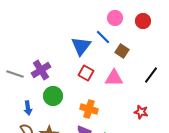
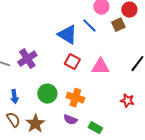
blue triangle: (81, 46) -> (67, 35), turned -35
brown square: (122, 51) -> (118, 25), moved, turned 32
green circle: (53, 96) -> (47, 94), moved

